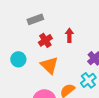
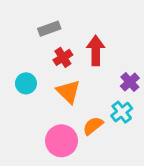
red arrow: (69, 35) -> (96, 51), size x1.5

